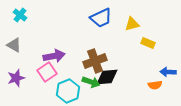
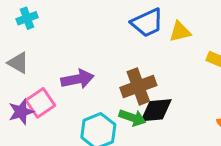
cyan cross: (20, 15) -> (27, 18), turned 32
yellow triangle: (132, 24) -> (180, 32), moved
pink square: (47, 72) -> (40, 103), moved

